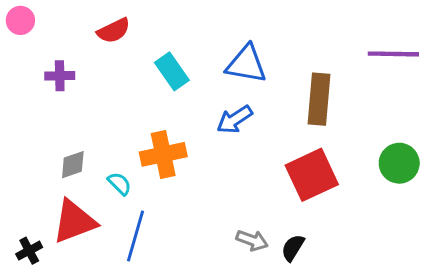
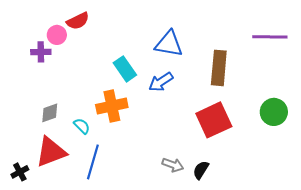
pink circle: (20, 20) -> (57, 35), moved
cyan rectangle: (172, 71) -> (125, 69), moved

